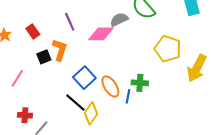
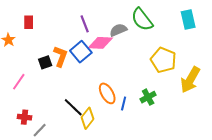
purple line: (70, 22) -> (85, 24), moved
red rectangle: (33, 32) -> (29, 22), moved, turned 32
blue square: (84, 78) -> (81, 52), moved
green cross: (140, 83) -> (148, 97), moved, turned -35

